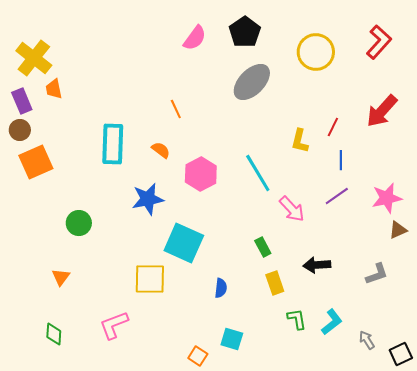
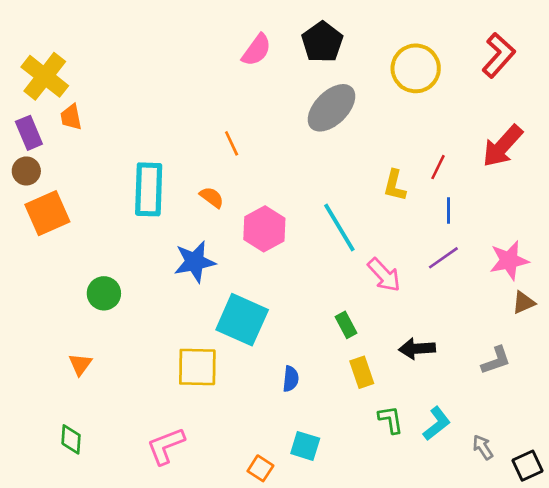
pink L-shape: (114, 325) -> (166, 446), moved

